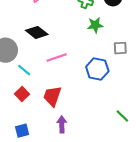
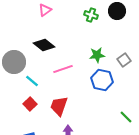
green star: (95, 25) -> (97, 55), moved
gray square: (120, 48) -> (124, 60), turned -32
green line: (122, 116) -> (126, 117), moved

